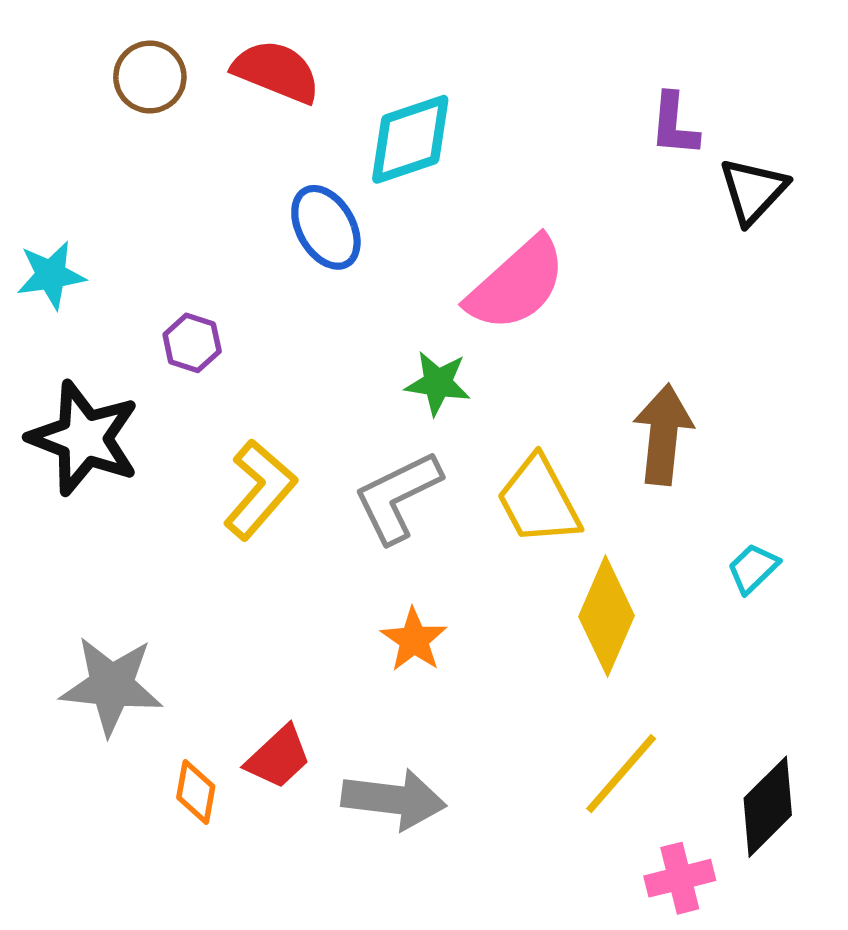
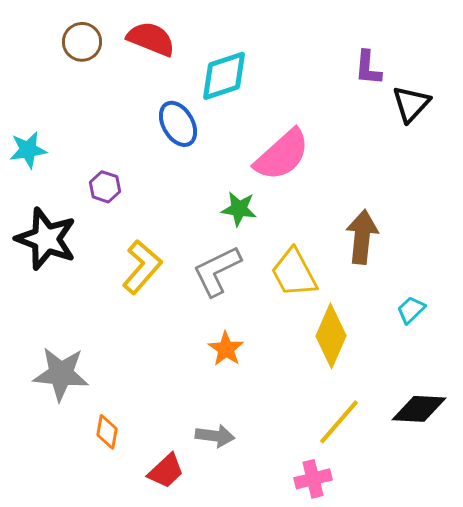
red trapezoid: (278, 757) -> (166, 471), moved
gray arrow: (394, 799) -> (215, 436), size x0.7
black diamond: (768, 807) -> (419, 409), moved, turned 48
pink cross: (680, 878) -> (313, 479), moved

